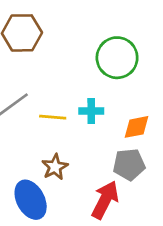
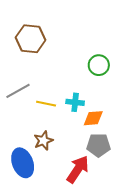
green circle: (117, 58) -> (99, 65), size x0.7
orange diamond: (137, 127) -> (93, 118), moved

